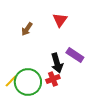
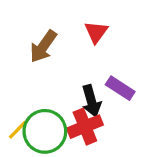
brown arrow: (27, 29) -> (43, 46), size x1.5
red cross: (53, 79) -> (85, 127), size x1.5

